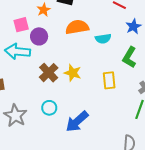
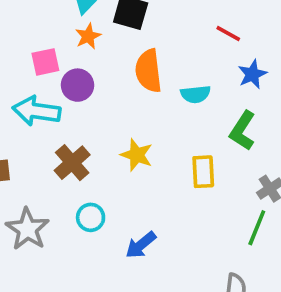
orange semicircle: (77, 27) -> (148, 71), turned -90
brown cross: (49, 73) -> (72, 163), moved
blue arrow: (77, 122) -> (141, 245), size x0.7

